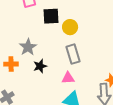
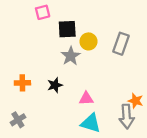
gray star: (28, 47) -> (71, 56), moved
gray rectangle: (73, 54) -> (121, 44), moved, turned 36

